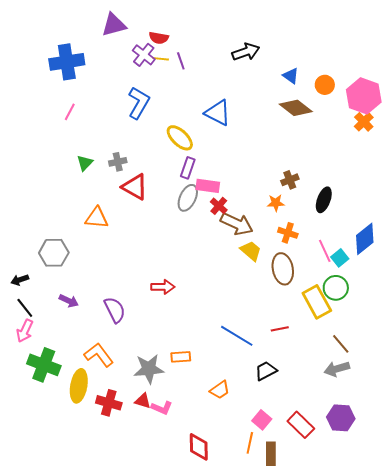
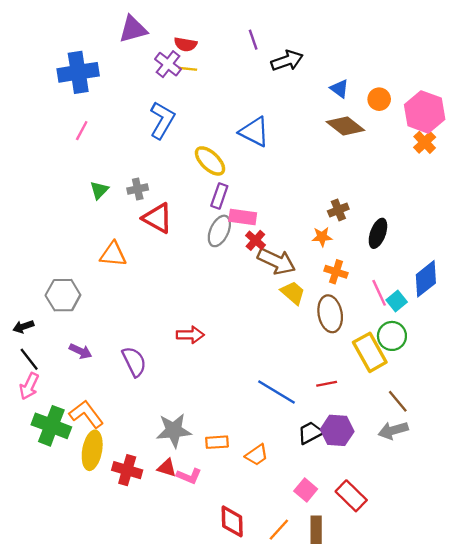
purple line: (181, 61) -> (253, 40), moved
orange L-shape: (99, 355) -> (86, 414), moved
orange rectangle: (181, 357) -> (217, 442), moved
purple hexagon: (341, 418) -> (337, 430), moved
orange line: (250, 443) -> (279, 530), moved, turned 30

